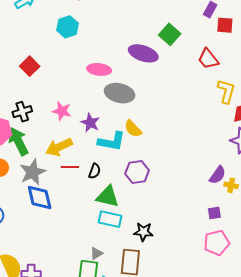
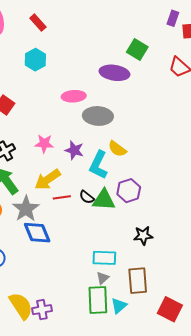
cyan L-shape: (112, 141) -> (98, 165), turned 116
black semicircle: (95, 171) -> (87, 197), turned 119
green triangle: (108, 197) -> (104, 200), moved
cyan rectangle: (110, 219) -> (104, 258), moved
black star: (143, 232) -> (143, 236), moved

